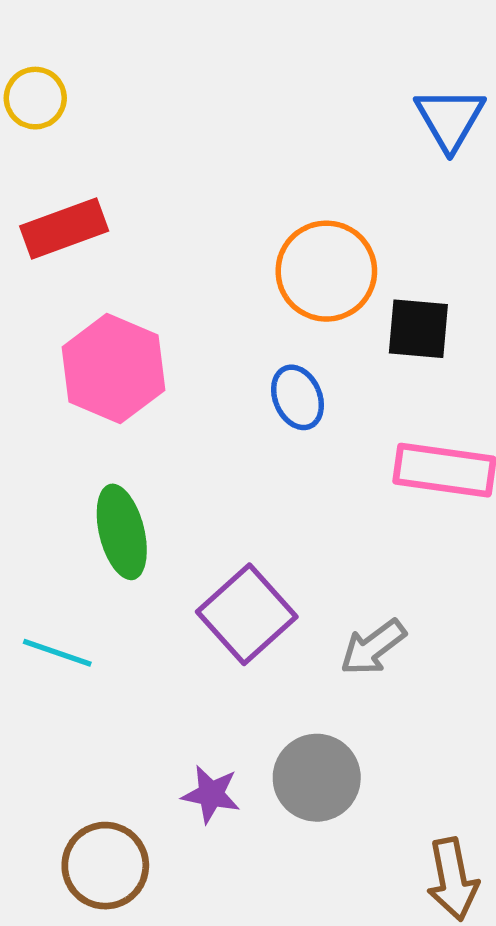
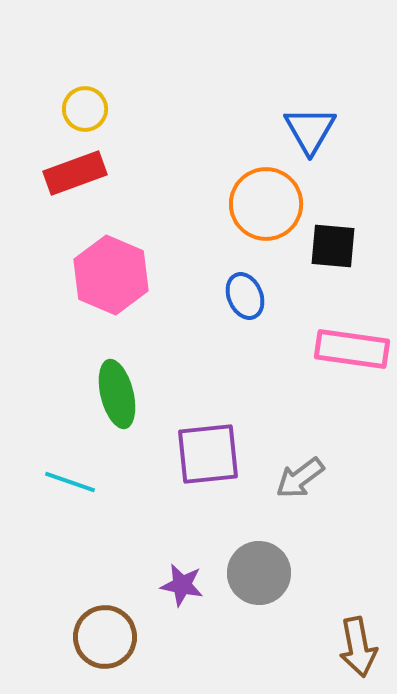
yellow circle: (35, 98) -> (85, 109), moved
blue triangle: (450, 119) -> (310, 130), moved
purple square: (247, 614) -> (208, 454), turned 36

